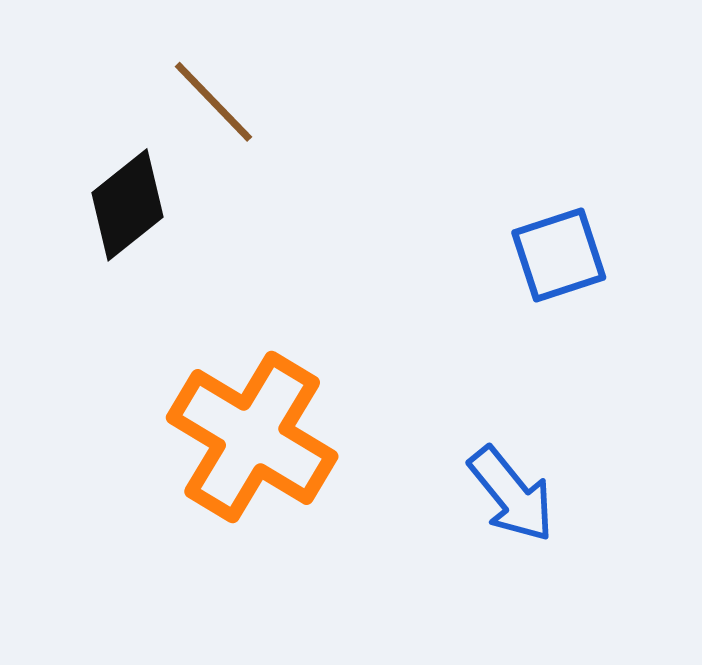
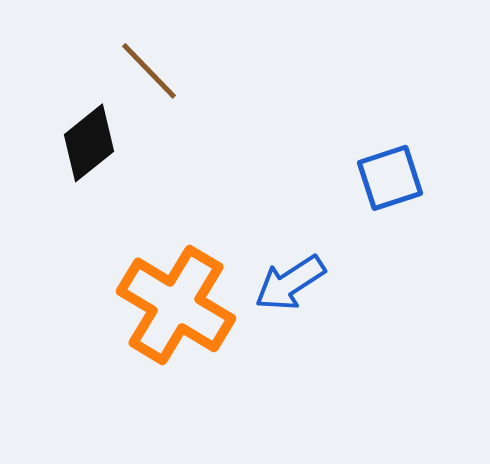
blue arrow: (511, 494) -> (290, 283), moved, turned 96

